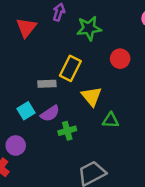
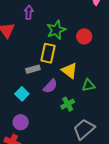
green star: (89, 28) -> (56, 30), moved
purple semicircle: (50, 113) -> (50, 86), moved
green cross: (67, 131) -> (68, 104), moved

